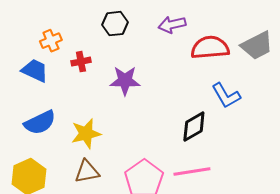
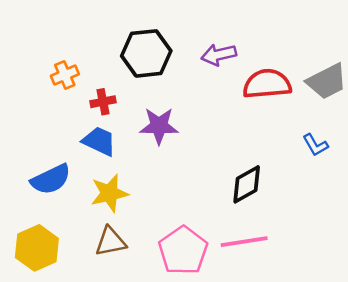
black hexagon: (115, 24) -> (146, 53), size x1.5
blue trapezoid: (35, 71) -> (99, 141), moved
blue L-shape: (226, 96) -> (315, 145), moved, size x0.7

